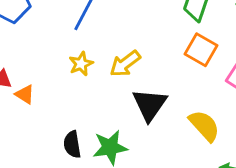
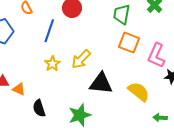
black triangle: (150, 105) -> (101, 83), turned -50
black semicircle: (72, 144) -> (39, 108), moved

